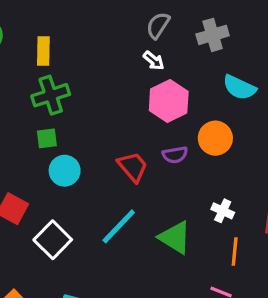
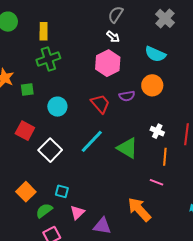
gray cross: (213, 35) -> (165, 18), moved, turned -30
cyan semicircle: (239, 87) -> (155, 54), moved
pink hexagon: (169, 101) -> (108, 63), moved
green square: (47, 138) -> (27, 89), moved

